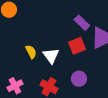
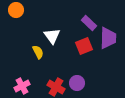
white triangle: (51, 56) -> (52, 36), moved
purple circle: (79, 79) -> (77, 83), moved

